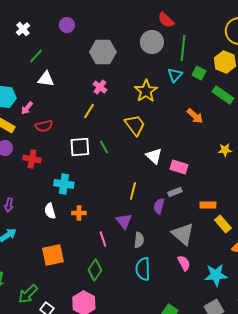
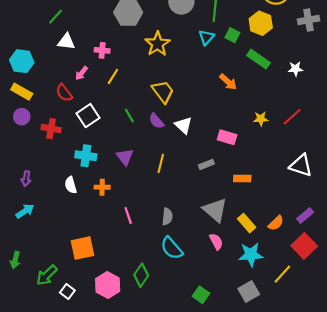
pink cross: (100, 87) -> (102, 50), moved, turned -32
yellow star: (146, 91) -> (158, 44), moved
pink arrow: (27, 108) -> (81, 73), moved
red semicircle: (44, 126) -> (64, 93), turned 66
white square: (80, 147) -> (88, 116), moved, turned -30
pink rectangle: (179, 167) -> (227, 137), moved
purple semicircle: (159, 206) -> (156, 121), moved, turned -56
purple triangle: (124, 221) -> (125, 157), moved
yellow rectangle: (223, 224) -> (247, 223), moved
orange square: (53, 255) -> (83, 248), moved
cyan semicircle: (143, 269) -> (172, 248), turned -40
green diamond: (95, 270) -> (141, 275), moved

